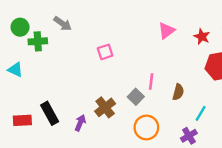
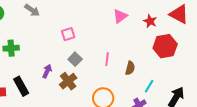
green cross: (38, 41) -> (11, 48), moved
gray square: (136, 97) -> (75, 59), moved
purple arrow: (80, 123) -> (47, 71), moved

